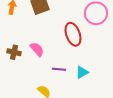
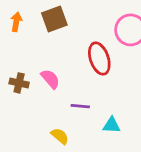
cyan triangle: (82, 72) -> (112, 125), moved, turned 32

